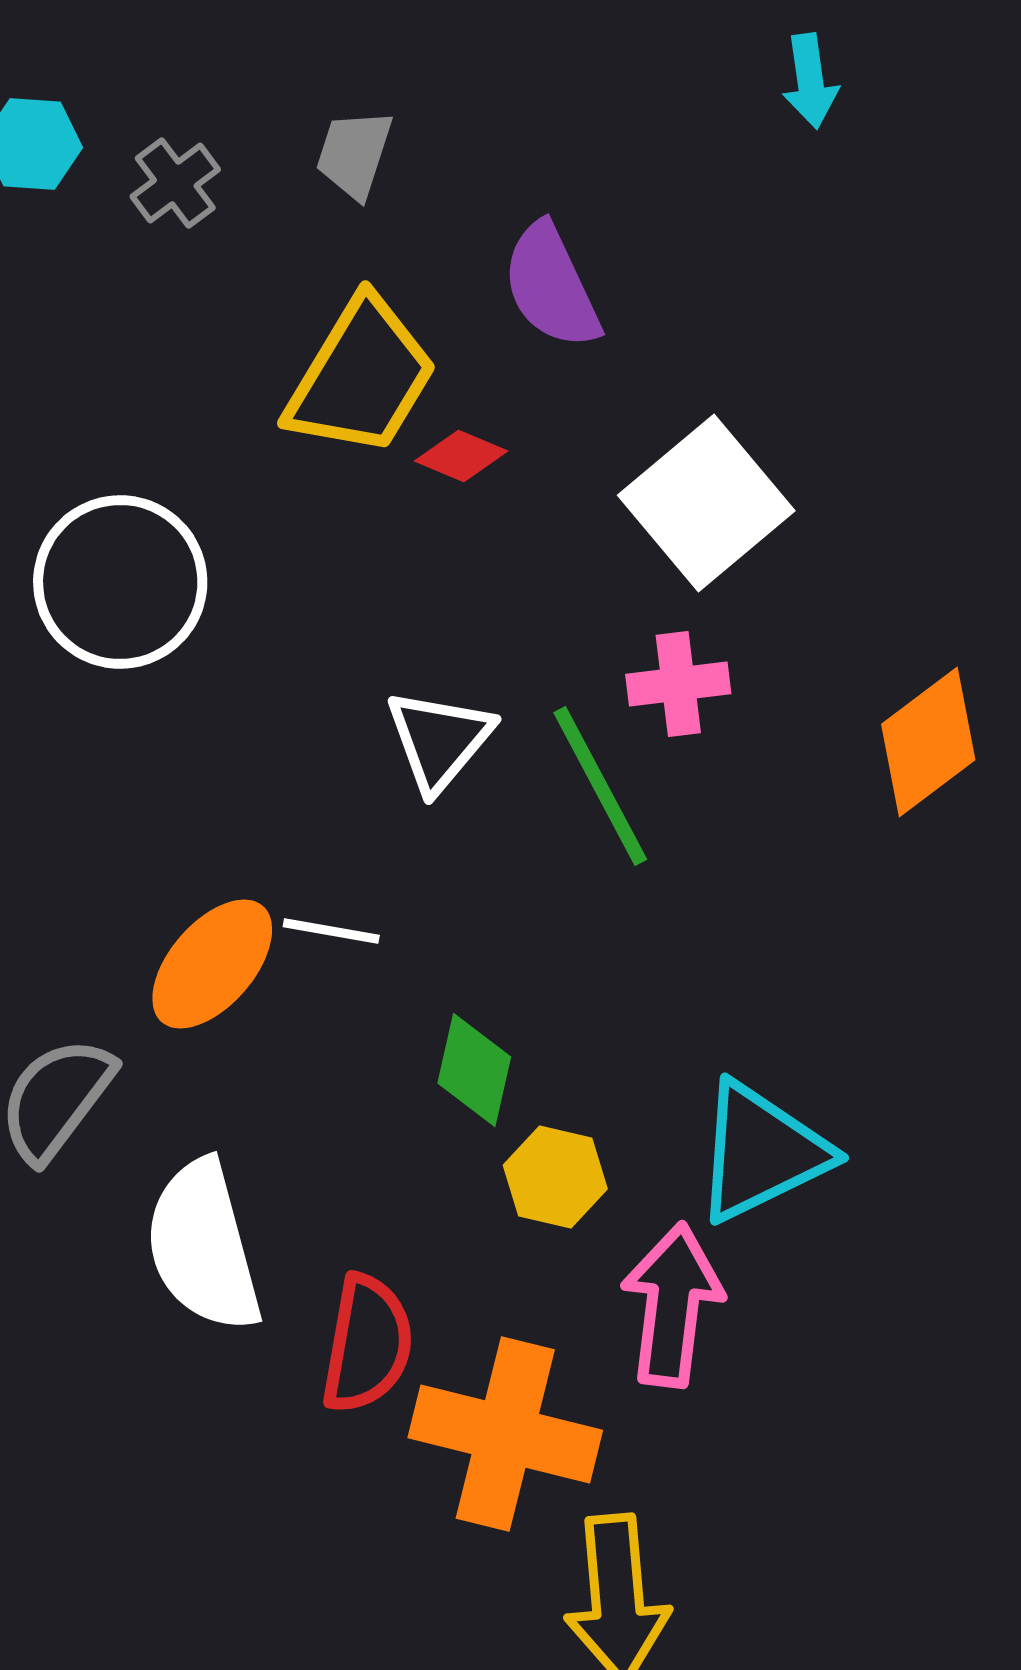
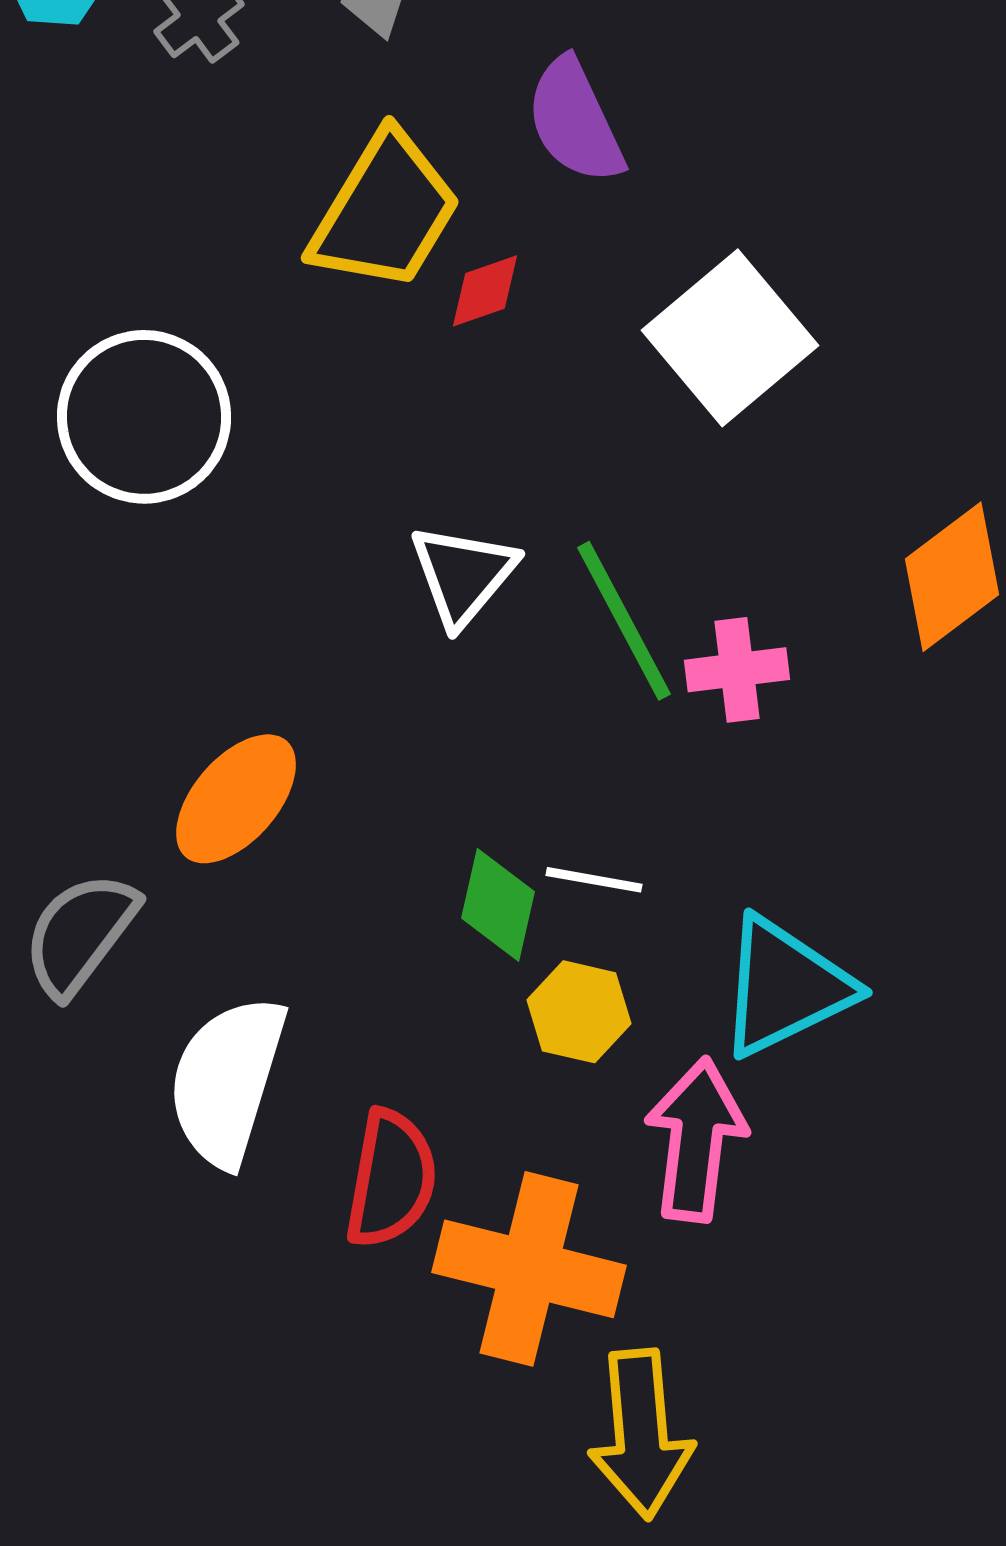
red diamond: (461, 456) -> (485, 291), turned -42
pink cross: (678, 684) -> (737, 670), moved
white line: (331, 931) -> (594, 880), moved
white semicircle: (203, 1246) -> (227, 1081), turned 32

